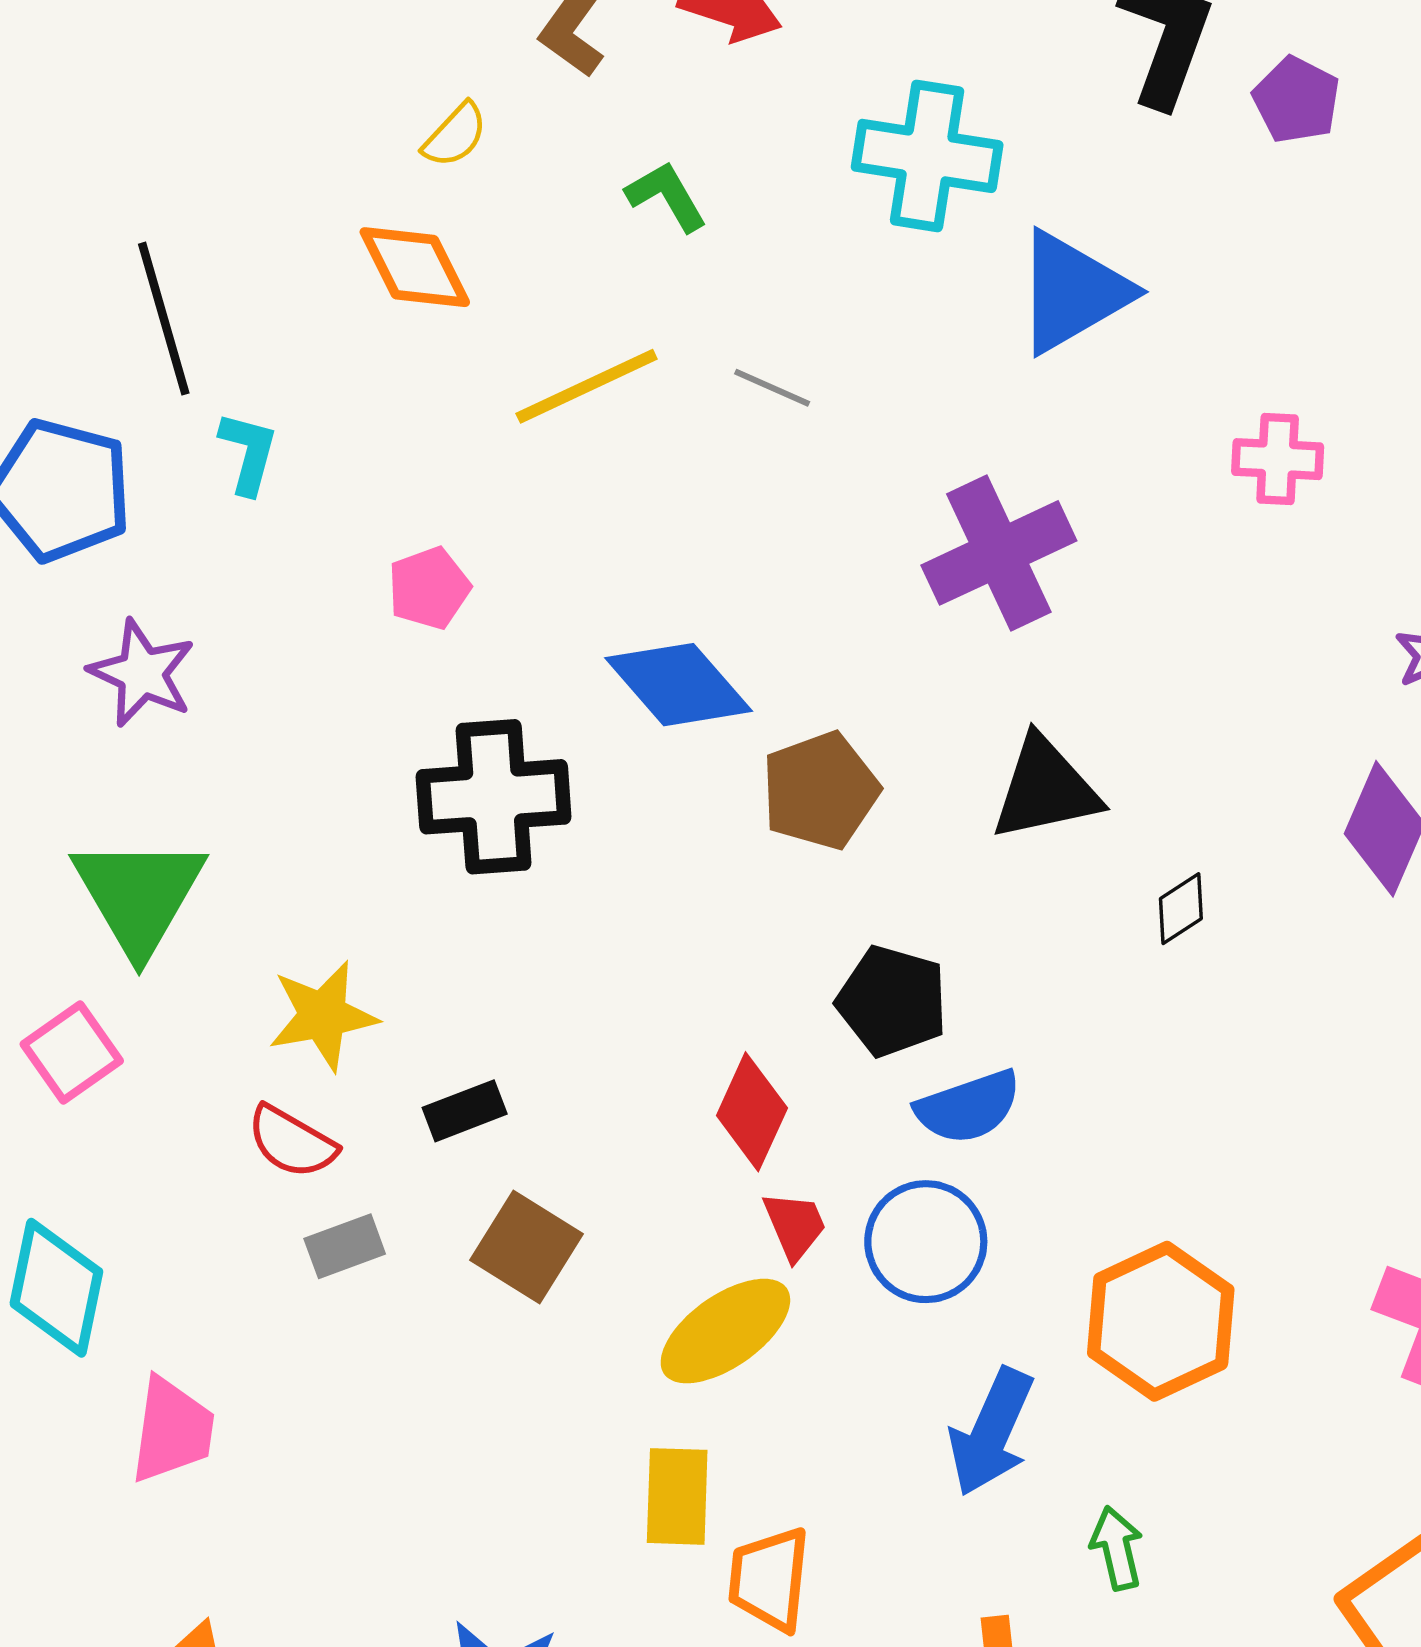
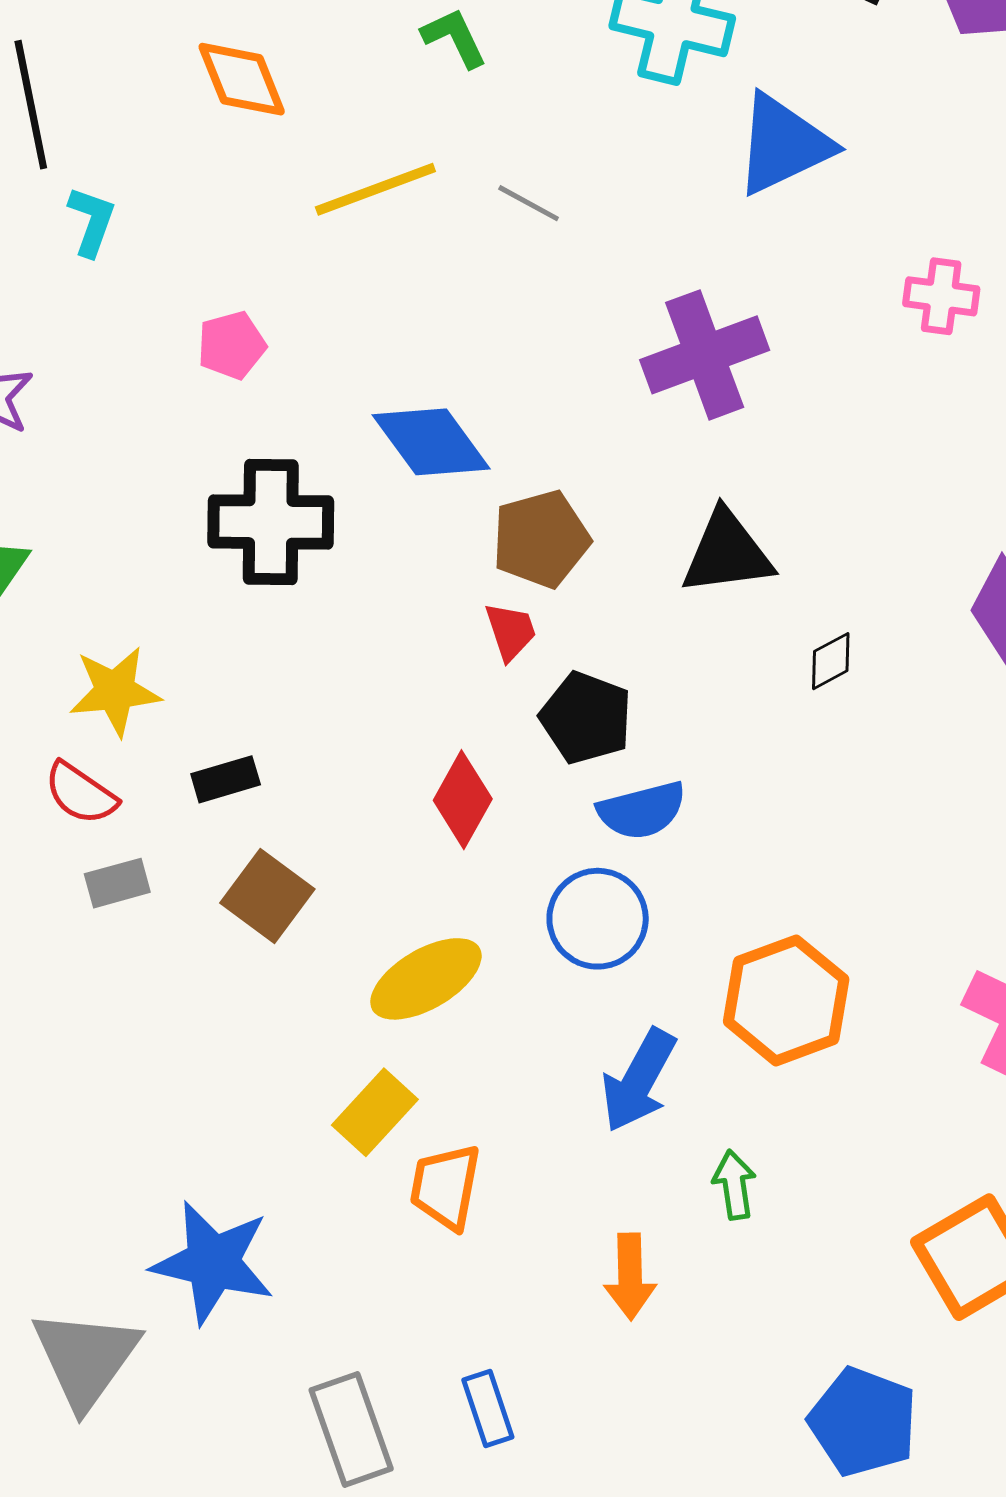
red trapezoid: (795, 1225) -> (511, 631), moved
yellow rectangle: (677, 1496) -> (375, 1112), turned 36

